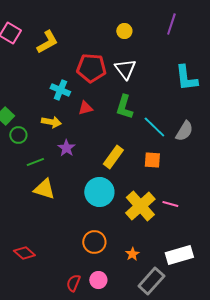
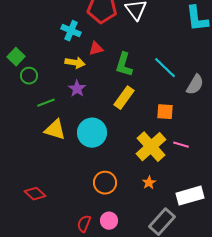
green L-shape: (124, 107) -> (124, 65), moved
yellow arrow: (51, 122) -> (75, 63), moved
gray semicircle: (184, 131) -> (195, 85), moved
orange square: (152, 160) -> (165, 112), moved
cyan circle: (99, 192) -> (92, 133), moved
orange star: (132, 254) -> (149, 183), moved

